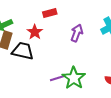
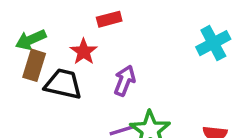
purple arrow: (77, 33) -> (125, 81), moved

